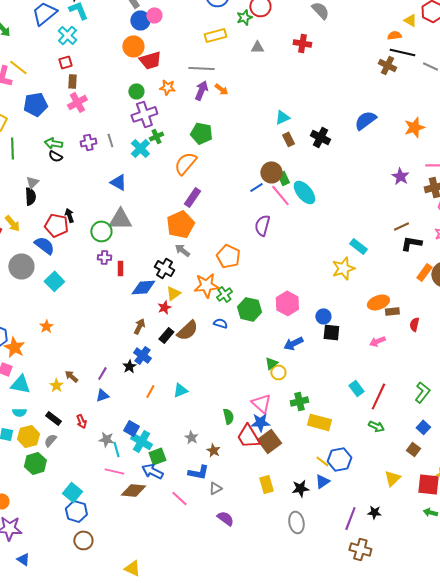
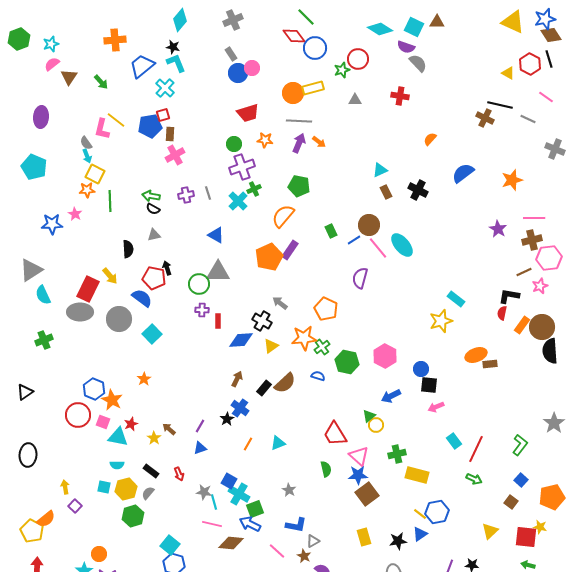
orange semicircle: (394, 35) -> (430, 139), moved, turned -40
orange circle: (133, 46) -> (293, 93), moved
blue pentagon: (35, 104) -> (150, 126), moved
green rectangle: (283, 178) -> (331, 231), moved
gray triangle: (32, 182) -> (154, 235), moved, turned 32
orange pentagon: (180, 224) -> (269, 257), moved
brown line: (401, 226) -> (524, 272), moved
red star: (164, 307) -> (131, 424), moved
red semicircle: (414, 324) -> (502, 313), moved
pink arrow: (377, 341) -> (436, 407), moved
red trapezoid: (248, 436) -> (335, 434), moved
brown star: (213, 450) -> (304, 556), moved

